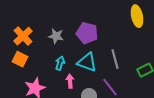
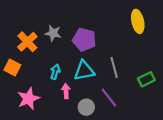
orange cross: (23, 36) -> (27, 42), moved
gray star: (56, 36) -> (53, 33), moved
cyan triangle: (87, 62) -> (84, 71), turned -30

